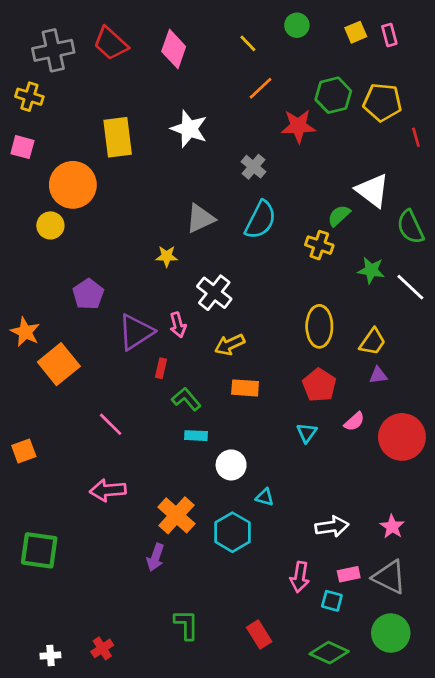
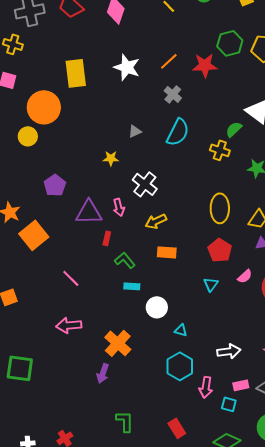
orange line: (260, 88) -> (169, 61), moved
gray triangle: (200, 218) -> (135, 131), size x0.6
purple triangle: (136, 332) -> (89, 212), turned 32
cyan hexagon: (232, 532) -> (180, 366), moved

